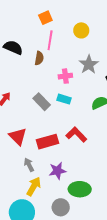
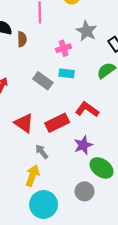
brown semicircle: (39, 58) -> (22, 39), moved
purple star: (57, 171) -> (83, 145), moved
yellow arrow: (34, 186) -> (32, 175), moved
green ellipse: (80, 189) -> (102, 168), turned 45

